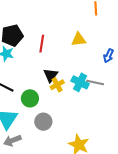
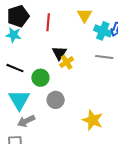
yellow triangle: (79, 39) -> (85, 15), turned -49
cyan cross: (80, 82) -> (103, 31), moved

